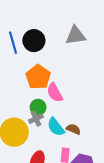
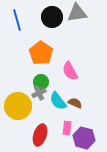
black circle: (34, 41) -> (52, 17), moved
pink semicircle: (55, 93) -> (70, 71), moved

